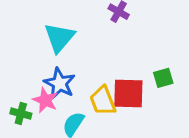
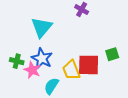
green cross: (21, 113) -> (17, 61), moved

